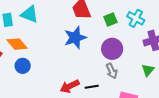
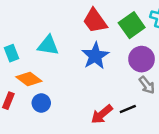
cyan triangle: (30, 14) -> (48, 45), moved
green square: (110, 19) -> (132, 25), size x1.5

